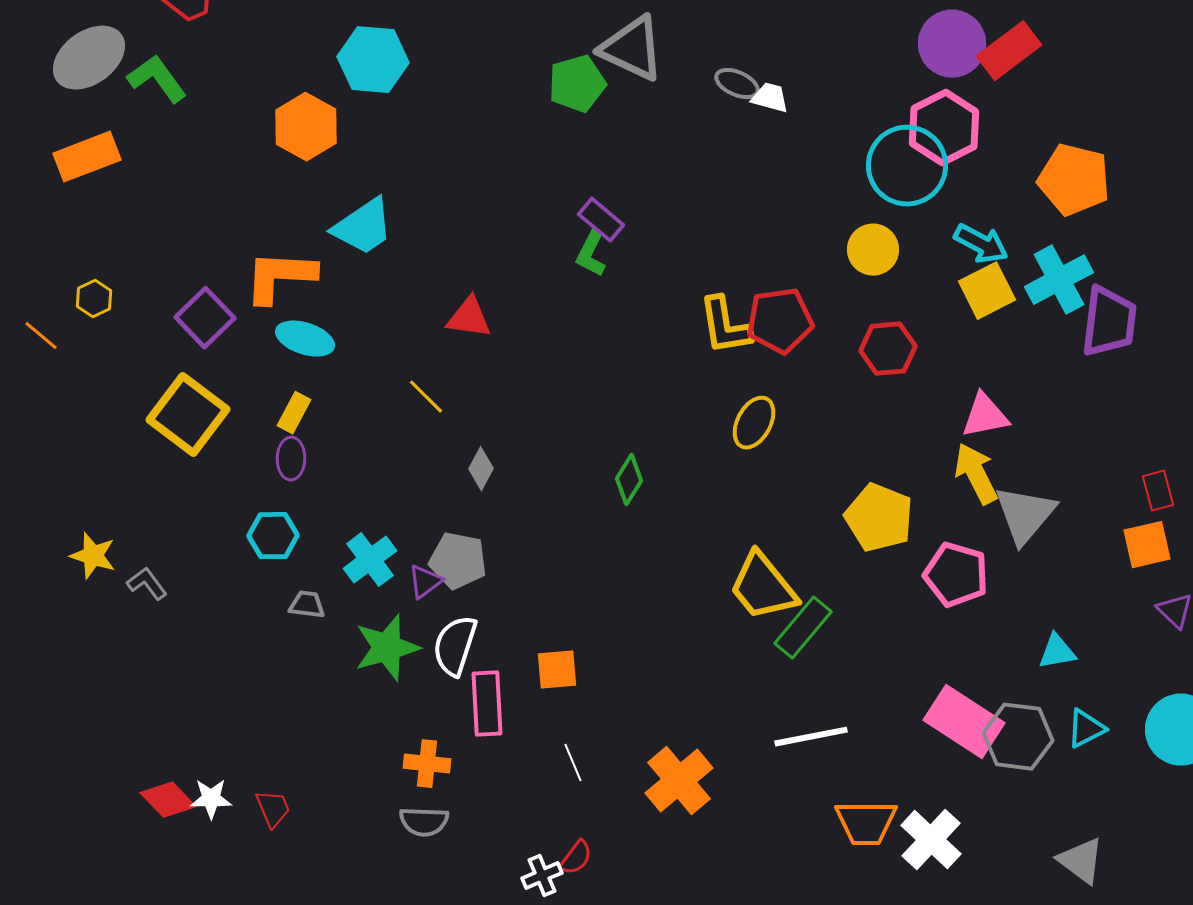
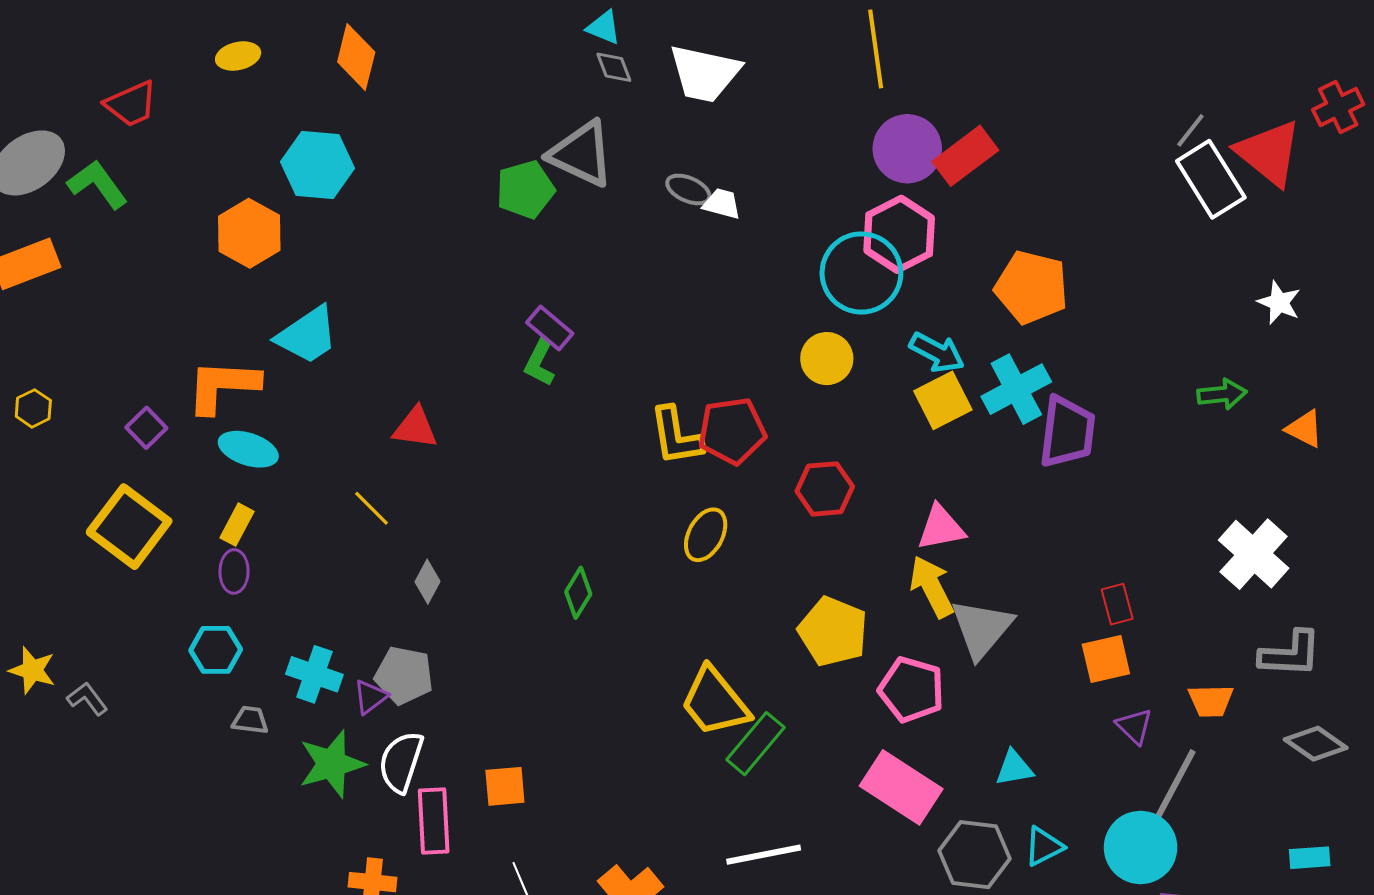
purple square: (205, 318) -> (146, 428), size x0.7
red hexagon: (888, 349) -> (825, 489), moved
cyan cross: (370, 560) -> (314, 674), turned -34
pink rectangle: (964, 722) -> (901, 787), moved

